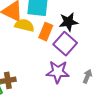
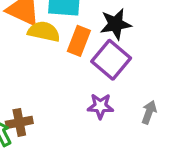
purple star: (58, 72) -> (100, 106), size x0.7

